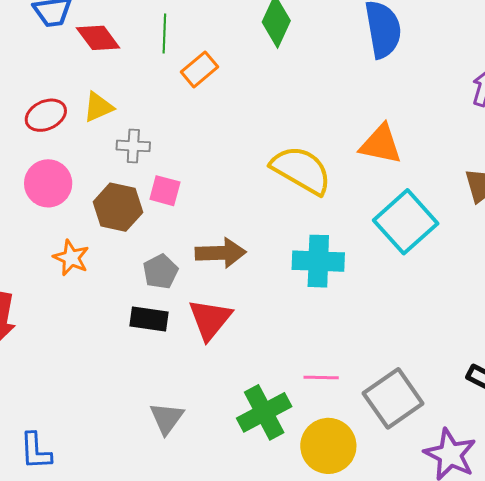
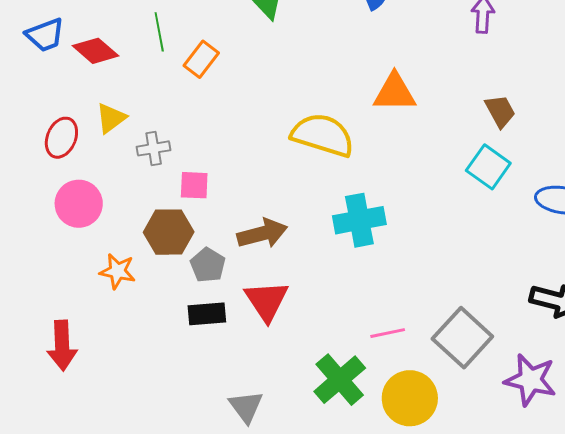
red ellipse: (46, 115) -> (61, 138), turned -30
brown hexagon: (118, 207) -> (169, 232), moved
cyan square: (406, 222) -> (488, 167), moved, size x0.7

